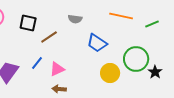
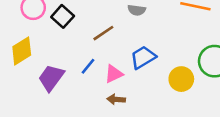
black square: (28, 23) -> (63, 16), moved, turned 30
blue trapezoid: (97, 43) -> (143, 57), moved, turned 115

